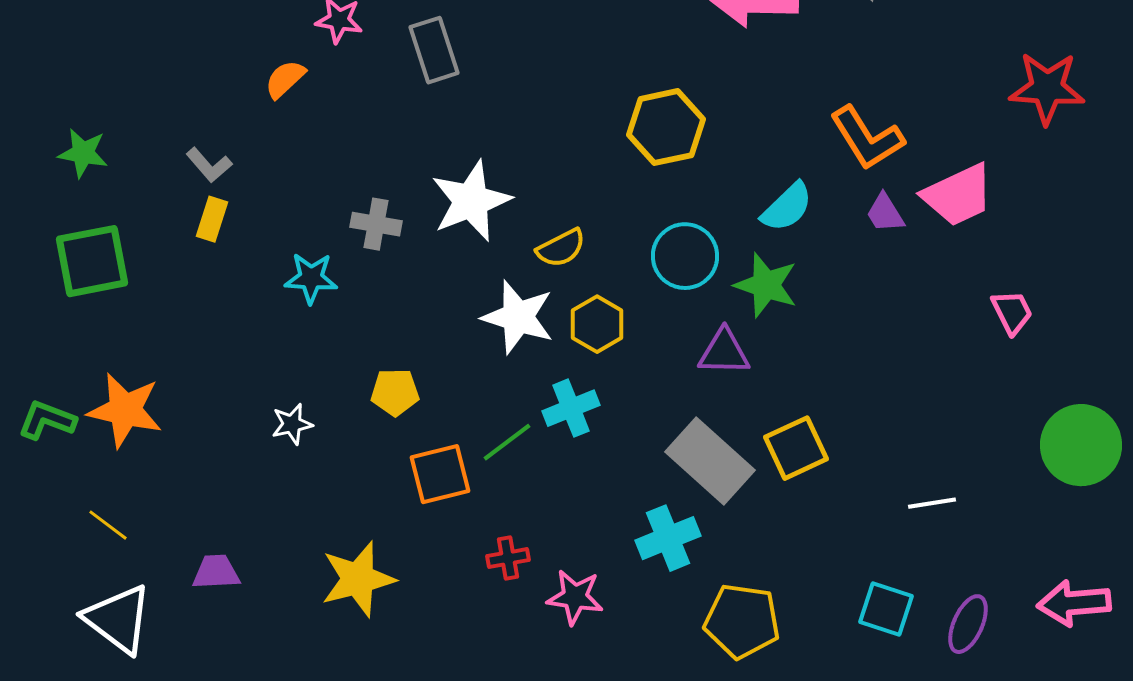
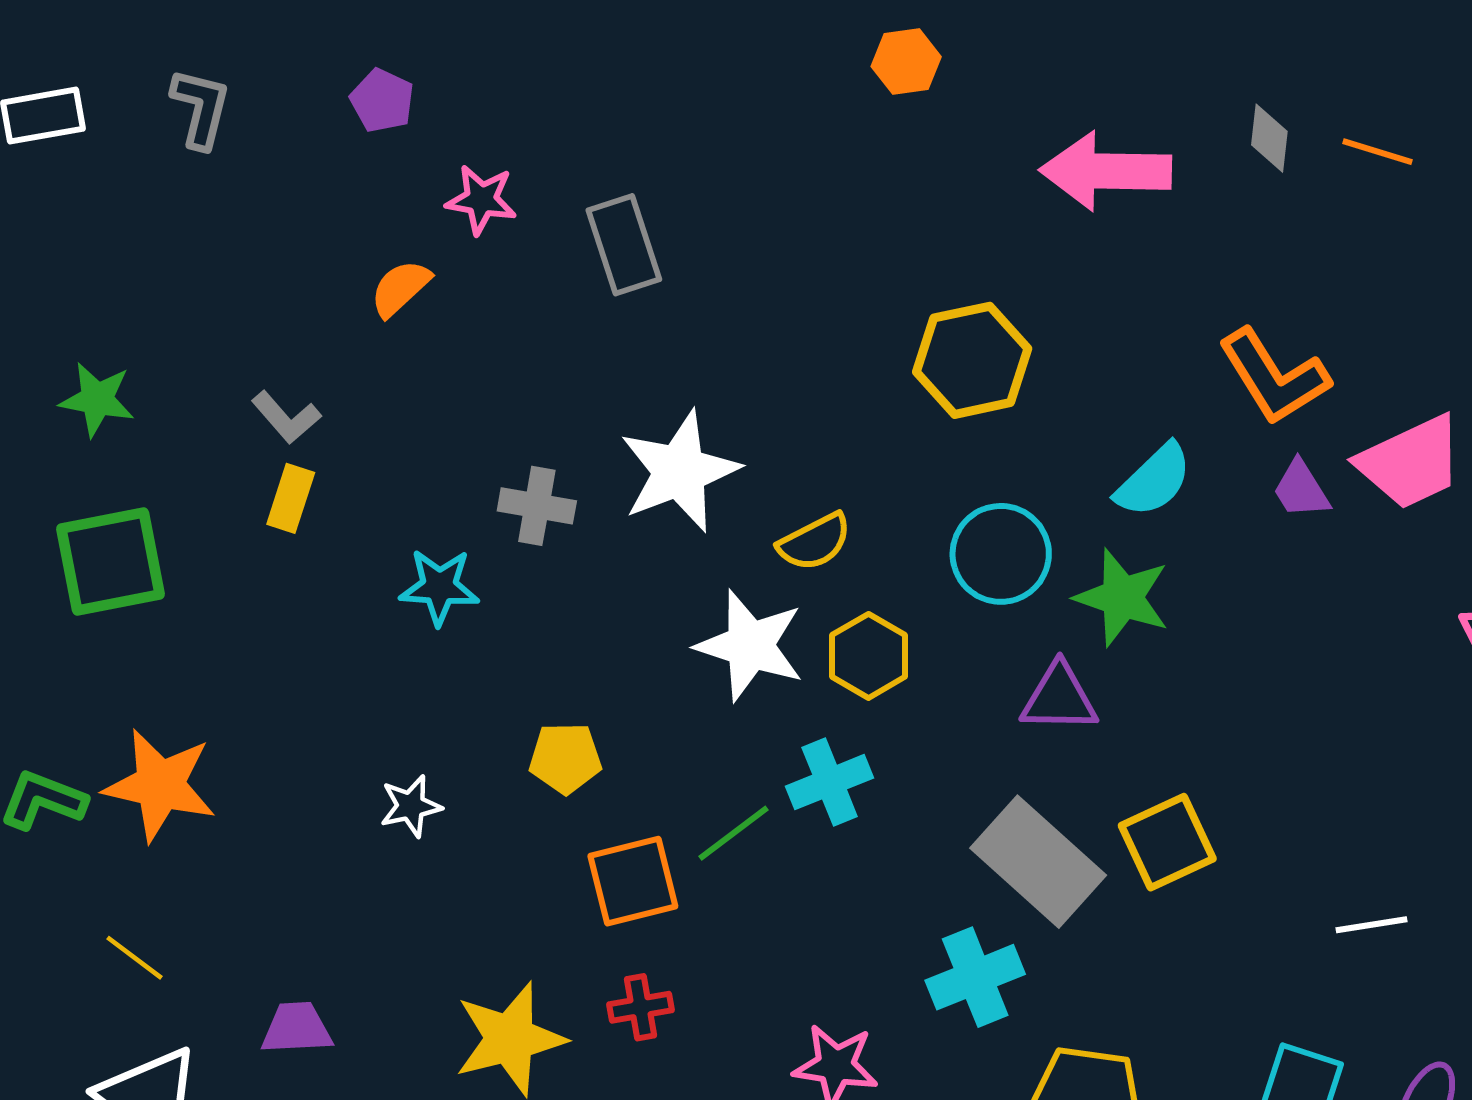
red cross: (508, 558) -> (640, 1007), moved

